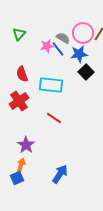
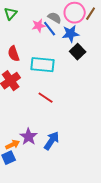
purple star: (26, 145) -> (29, 137), moved
orange arrow: (21, 165) -> (13, 145), turned 48
blue arrow: (60, 174) -> (52, 141), moved

